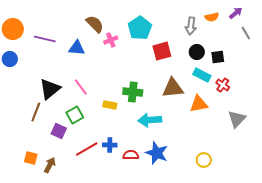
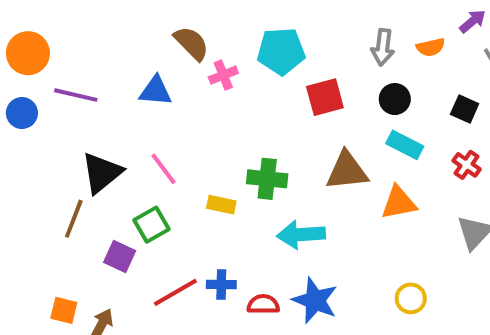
orange semicircle: (212, 17) -> (431, 47), moved
cyan pentagon: (140, 28) -> (281, 51), turned 30
purple line: (45, 39) -> (76, 95), moved
black square: (218, 57) -> (465, 109), moved, turned 32
red cross: (223, 85) -> (467, 165), moved
yellow circle: (204, 160) -> (411, 298), moved

